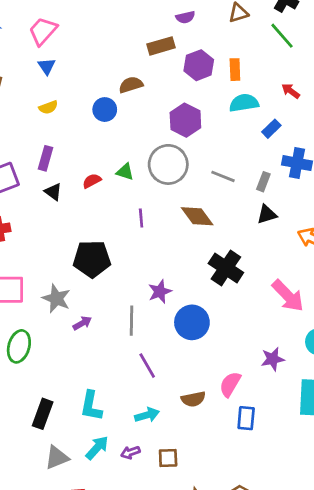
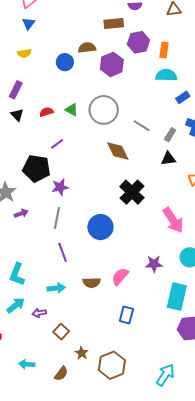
purple hexagon: (185, 120) -> (112, 64), moved
purple line: (141, 218) -> (57, 144), moved, turned 48
purple star: (160, 292) -> (60, 187), moved
blue rectangle: (246, 418) -> (126, 315), moved
brown square: (168, 458) -> (61, 332), moved, turned 35

